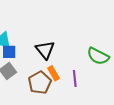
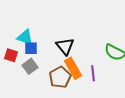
orange rectangle: (54, 73) -> (73, 68), size x1.5

